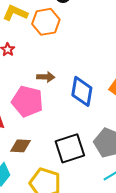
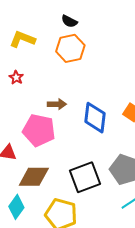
orange hexagon: (46, 22) -> (70, 48), moved
brown diamond: (20, 146) -> (34, 177), size x1.4

